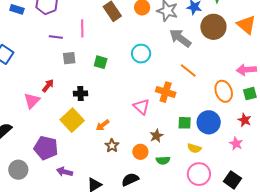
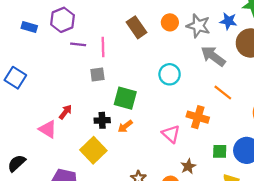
purple line: (56, 37) -> (78, 44), moved
gray square: (69, 58) -> (97, 74), moved
green square: (101, 62) -> (125, 98), moved, size x1.5
pink triangle: (32, 101) -> (48, 129), turned -42
orange arrow: (103, 125) -> (125, 126), moved

